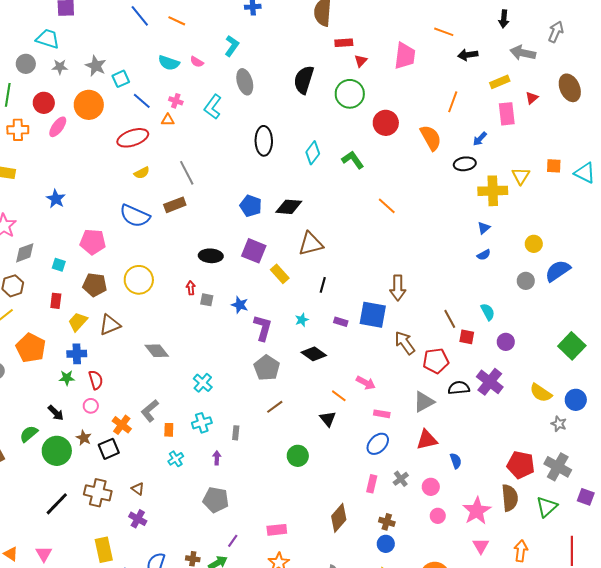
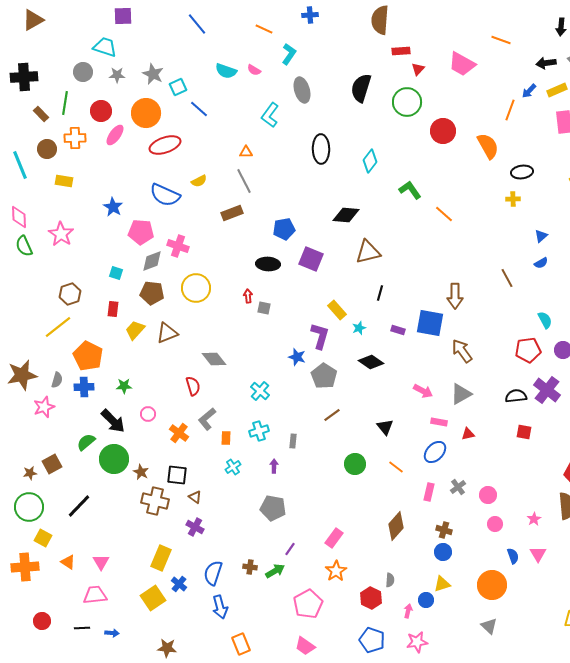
orange line: (177, 21) -> (264, 29), moved
black arrow: (468, 55) -> (546, 63), moved
pink trapezoid: (405, 56) -> (462, 64), turned 112
pink cross: (176, 101) -> (178, 246), moved, size x1.5
orange triangle: (168, 120) -> (246, 152), moved
red ellipse: (133, 138) -> (165, 145), moved
blue arrow: (480, 139) -> (529, 91), moved
green L-shape: (353, 160) -> (410, 190), moved
yellow cross: (493, 191) -> (513, 199), moved, size x0.5
blue pentagon: (251, 206) -> (284, 229), moved, turned -30
blue semicircle: (135, 216) -> (165, 195), moved
pink pentagon: (93, 242) -> (141, 232), moved
gray diamond: (25, 253) -> (152, 261), moved
yellow rectangle: (280, 274) -> (337, 310), moved
blue star: (240, 305) -> (297, 357), moved
brown line: (450, 319) -> (507, 278), moved
red square: (467, 337) -> (524, 432), moved
blue cross: (77, 354) -> (84, 387), moved
red pentagon: (436, 361) -> (528, 350), moved
red semicircle: (96, 380) -> (193, 386), moved
orange line: (339, 396) -> (396, 467), moved
gray triangle: (424, 402) -> (461, 394), moved
black arrow: (56, 413) -> (113, 421), size x1.5
brown star: (84, 438) -> (141, 472), moved
red triangle: (427, 440) -> (468, 434), moved, size x0.6
black square: (109, 449) -> (177, 475), moved, turned 30
blue semicircle: (456, 461) -> (513, 556), moved
black line: (57, 504) -> (79, 506), moved
pink star: (477, 511) -> (534, 519), size x0.5
pink rectangle: (277, 530) -> (334, 538), turned -48
yellow rectangle: (104, 550) -> (161, 558), turned 35

